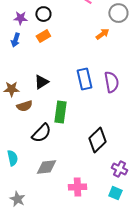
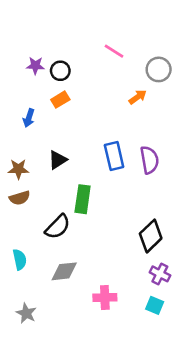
purple star: (20, 18) -> (35, 66), moved
blue arrow: (15, 40) -> (29, 118), moved
brown semicircle: (24, 106) -> (20, 198), moved
black diamond: (97, 140) -> (151, 236), moved

